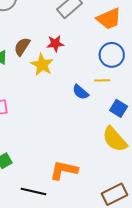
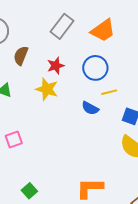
brown semicircle: (22, 47) -> (21, 56), moved
blue circle: (112, 55) -> (95, 68), moved

